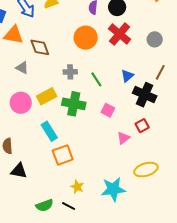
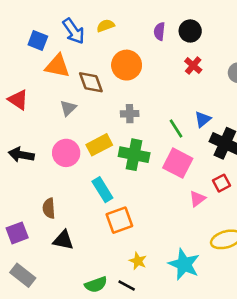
red cross: (120, 34) -> (193, 66), size x0.6
orange circle: (86, 38) -> (127, 65), moved
gray triangle: (22, 68) -> (68, 108), turned 48
green line: (96, 79) -> (176, 129), moved
pink square: (108, 110) -> (178, 163), size x1.6
cyan star: (113, 189) -> (184, 264), turned 30

